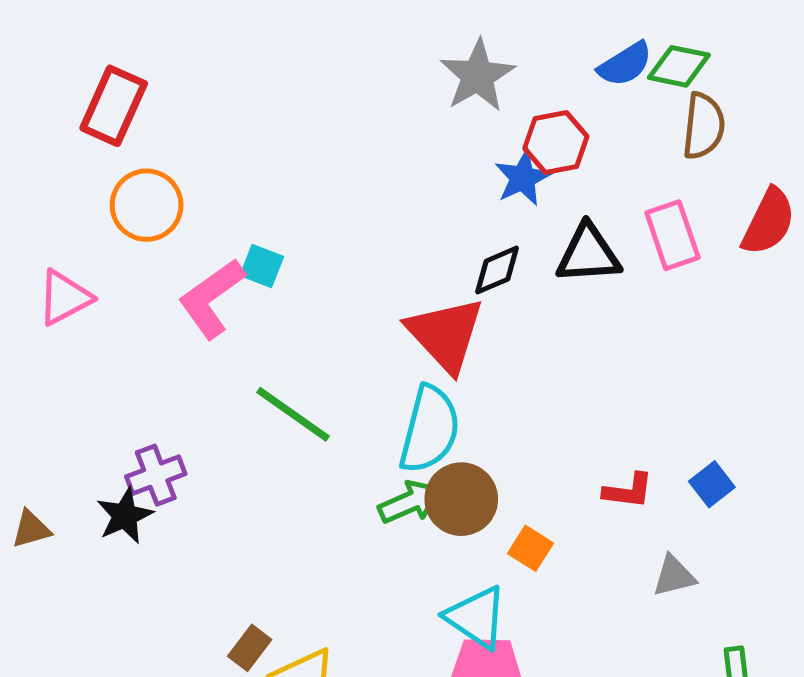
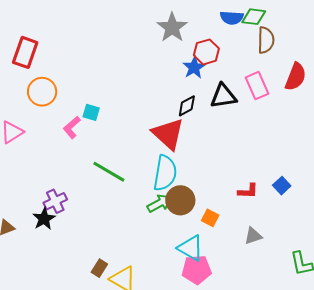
blue semicircle: (625, 64) -> (232, 18), turned 40
pink L-shape: (212, 298) -> (72, 127), size x0.7
gray triangle: (674, 576) -> (253, 236), moved

